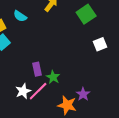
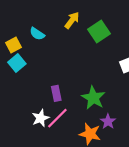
green square: (86, 14) -> (99, 31), moved
green star: (53, 77) -> (93, 98), moved, size x1.5

